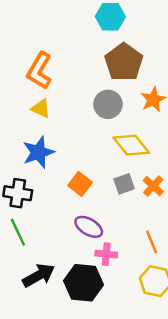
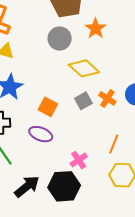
purple ellipse: (89, 227) -> (41, 134), moved
orange line: (152, 242) -> (114, 144), turned 54
pink cross: (106, 254) -> (79, 160), turned -30

